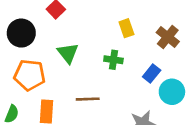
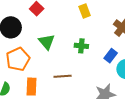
yellow rectangle: (126, 28) -> (85, 11), moved
orange pentagon: (30, 75) -> (18, 59), turned -30

